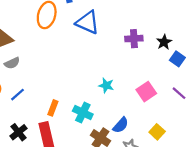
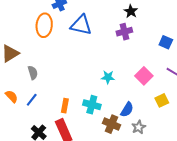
black star: (164, 42) -> (131, 11), moved
gray semicircle: (12, 63) -> (33, 73), moved, turned -72
yellow square: (157, 132) -> (162, 100), moved, turned 32

